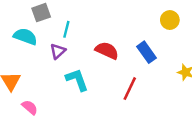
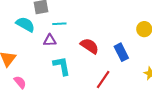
cyan line: (66, 29) -> (59, 24), turned 64
purple triangle: (58, 51) -> (50, 40), turned 32

